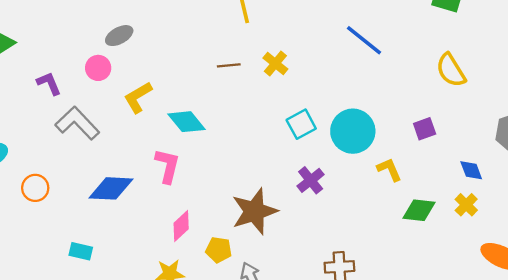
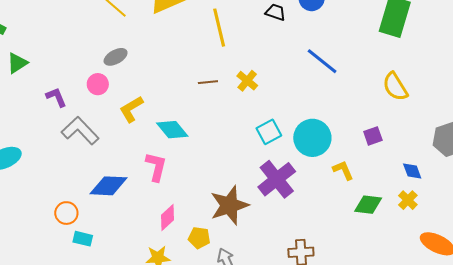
purple cross: (311, 180) -> (277, 179), size x1.6
orange circle: (35, 188) -> (66, 213), moved

